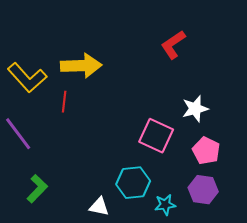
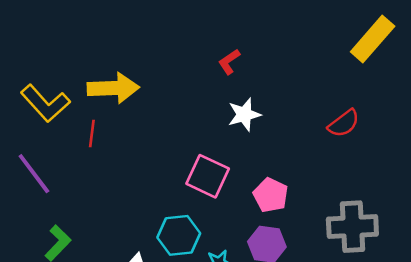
red L-shape: (173, 45) -> (229, 62), size x0.7
white star: (195, 109) -> (244, 115), moved

